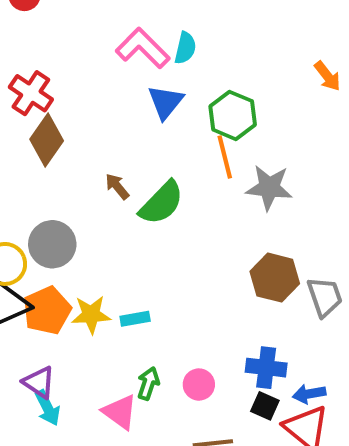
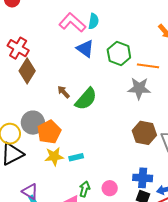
blue triangle: (166, 102) -> (85, 49), turned -30
orange line: (225, 157) -> (148, 66), moved, turned -65
orange pentagon: (47, 310) -> (49, 132), moved

